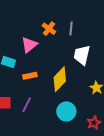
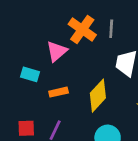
orange cross: (49, 29) -> (82, 29), size x1.5

